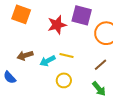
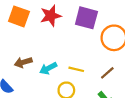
red star: (57, 25) -> (51, 16), moved
yellow line: (67, 56) -> (76, 69), moved

